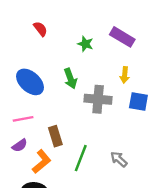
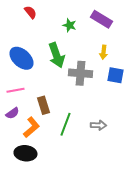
green arrow: (70, 78) -> (56, 55), size x1.4
gray arrow: (119, 159) -> (98, 125), turned 140

